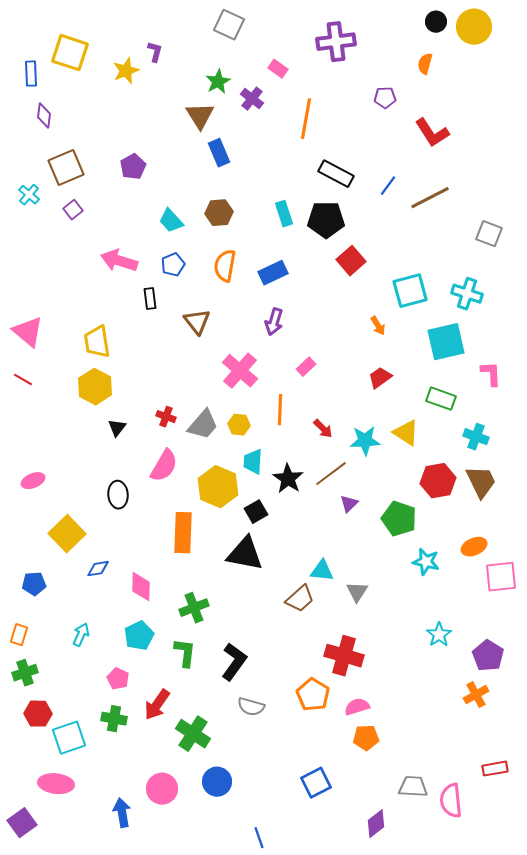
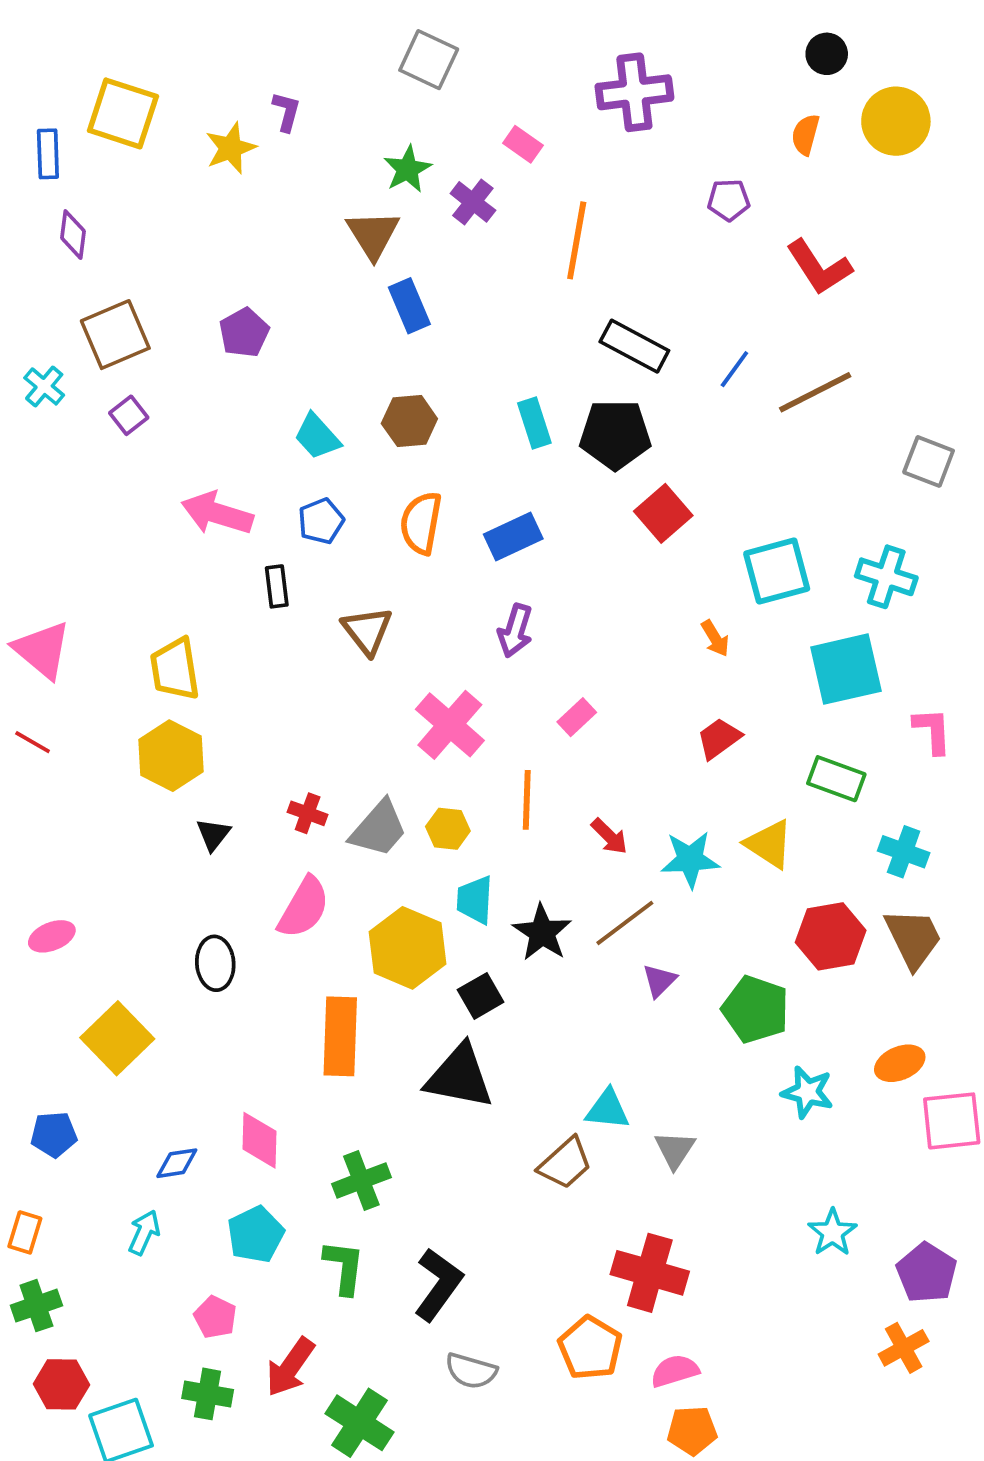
yellow circle: (474, 27) -> (896, 121), moved
blue diamond: (98, 569) -> (177, 1163), moved

